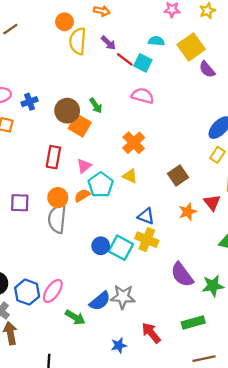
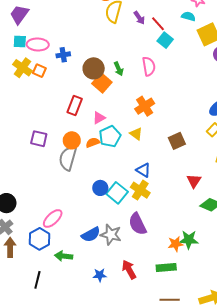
cyan semicircle: (156, 41) -> (188, 16), moved
red line: (125, 59) -> (158, 24), moved
pink semicircle: (143, 96) -> (149, 66), moved, turned 54
red triangle: (212, 203) -> (194, 181), moved
orange star: (188, 212) -> (175, 244), moved
purple semicircle: (182, 275) -> (137, 224), moved
blue hexagon: (27, 292) -> (40, 239), moved
green arrow: (75, 317) -> (64, 256), moved, turned 144

